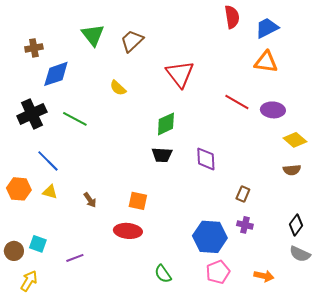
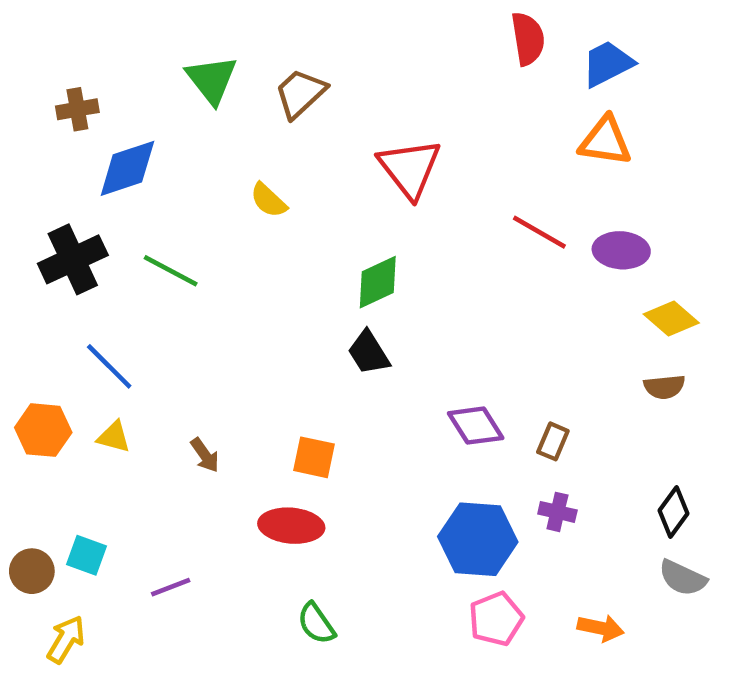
black trapezoid: (162, 155) -> (369, 353), turned 55
purple diamond: (206, 159) -> (476, 426), moved, turned -30
green semicircle: (163, 274) -> (316, 623), moved

